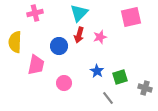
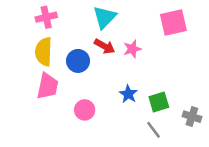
red arrow: (79, 35) -> (104, 46), turned -77
yellow semicircle: (15, 42) -> (44, 52), moved
gray line: (108, 98) -> (154, 130), moved

